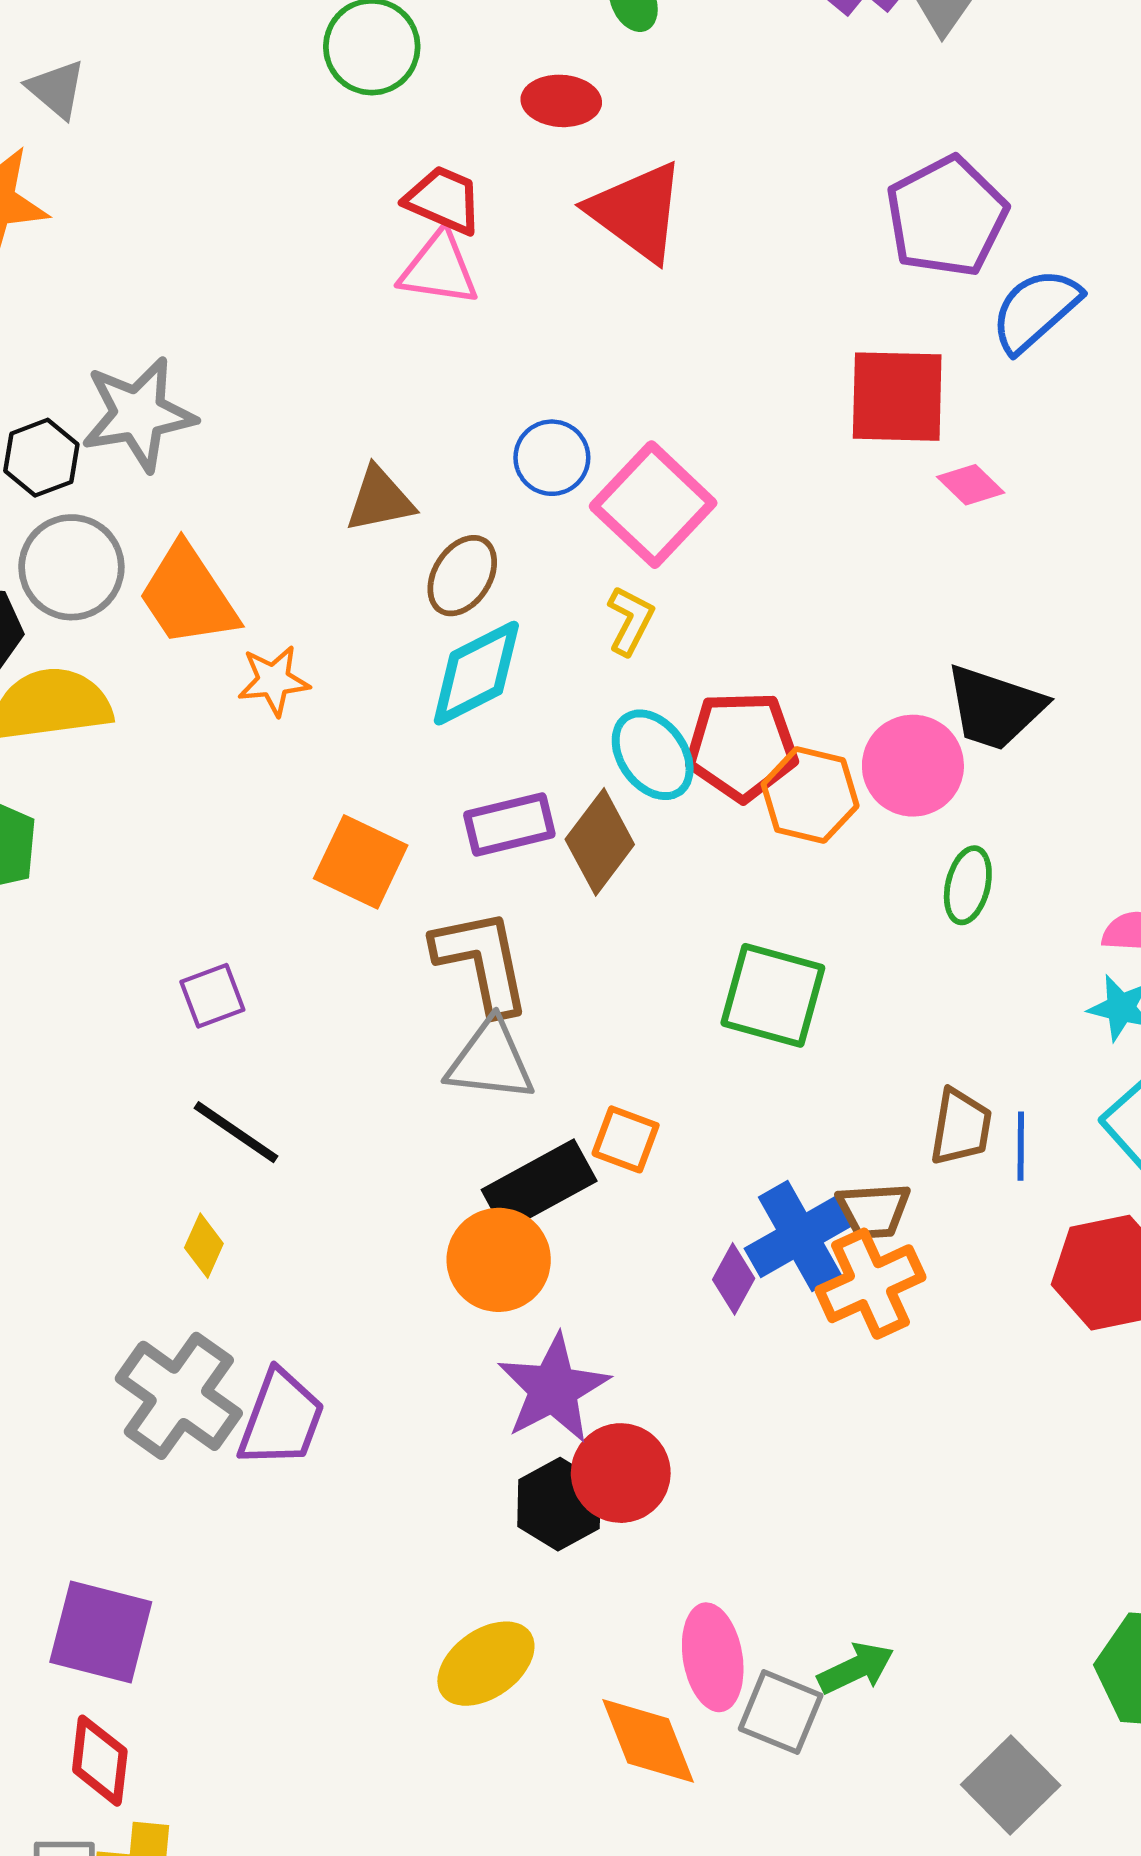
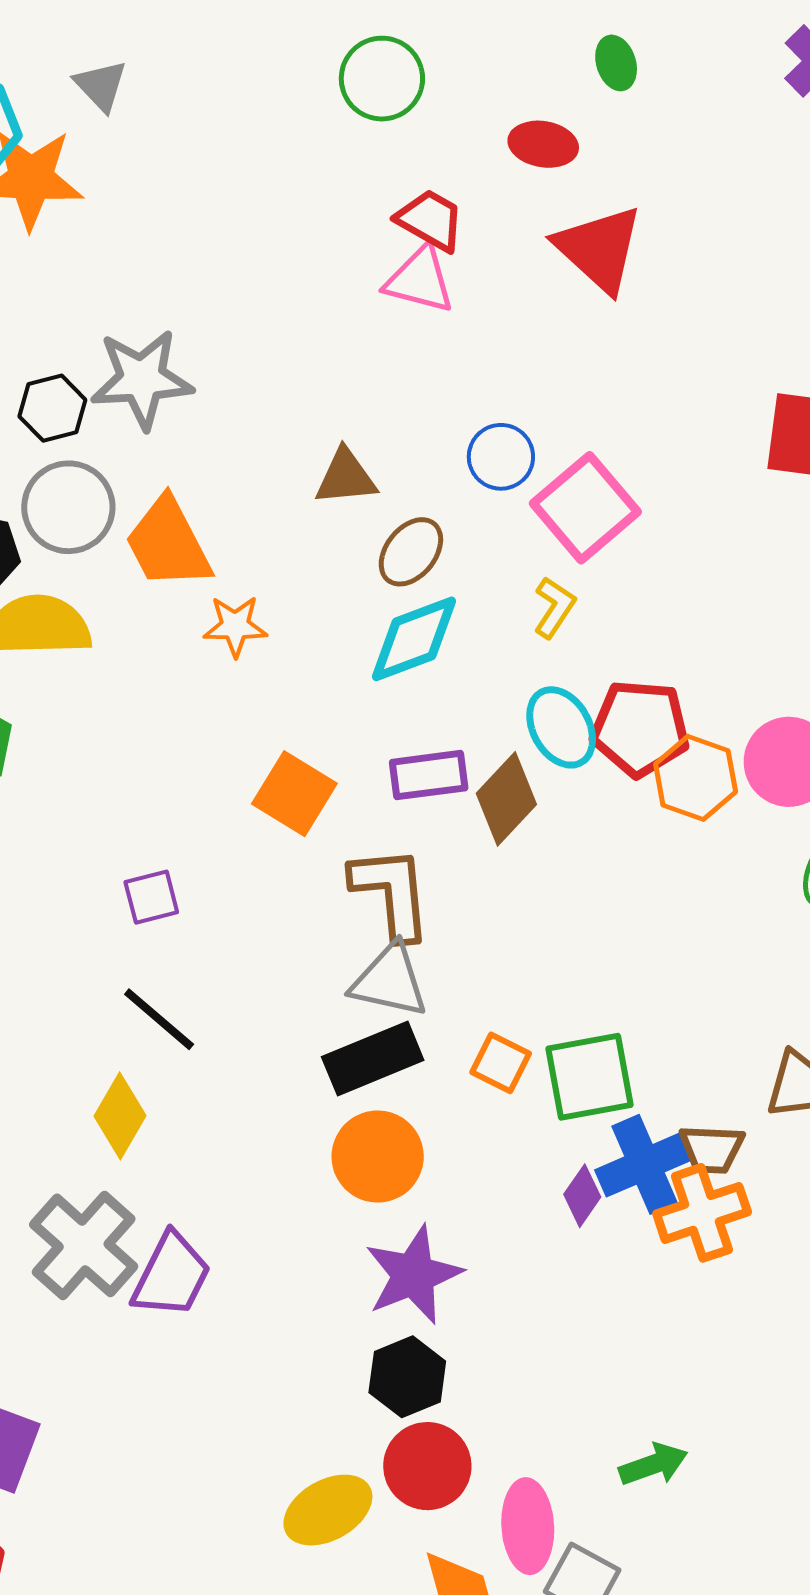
green square: (773, 995) -> (589, 1077), moved, turned -32
black rectangle: (539, 1185) -> (373, 1058), moved
yellow diamond: (204, 1246) -> (120, 1116), size x1.5
red circle: (621, 1473) -> (427, 1466), moved
green arrow: (856, 1668) -> (653, 1464), moved

